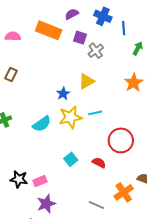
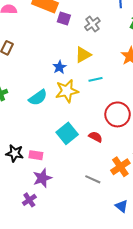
purple square: (80, 38) -> (64, 18), moved
cyan line: (95, 113) -> (95, 79), moved
cyan square: (71, 159) -> (67, 133), size x1.5
pink rectangle: (40, 181) -> (36, 155), turned 32

